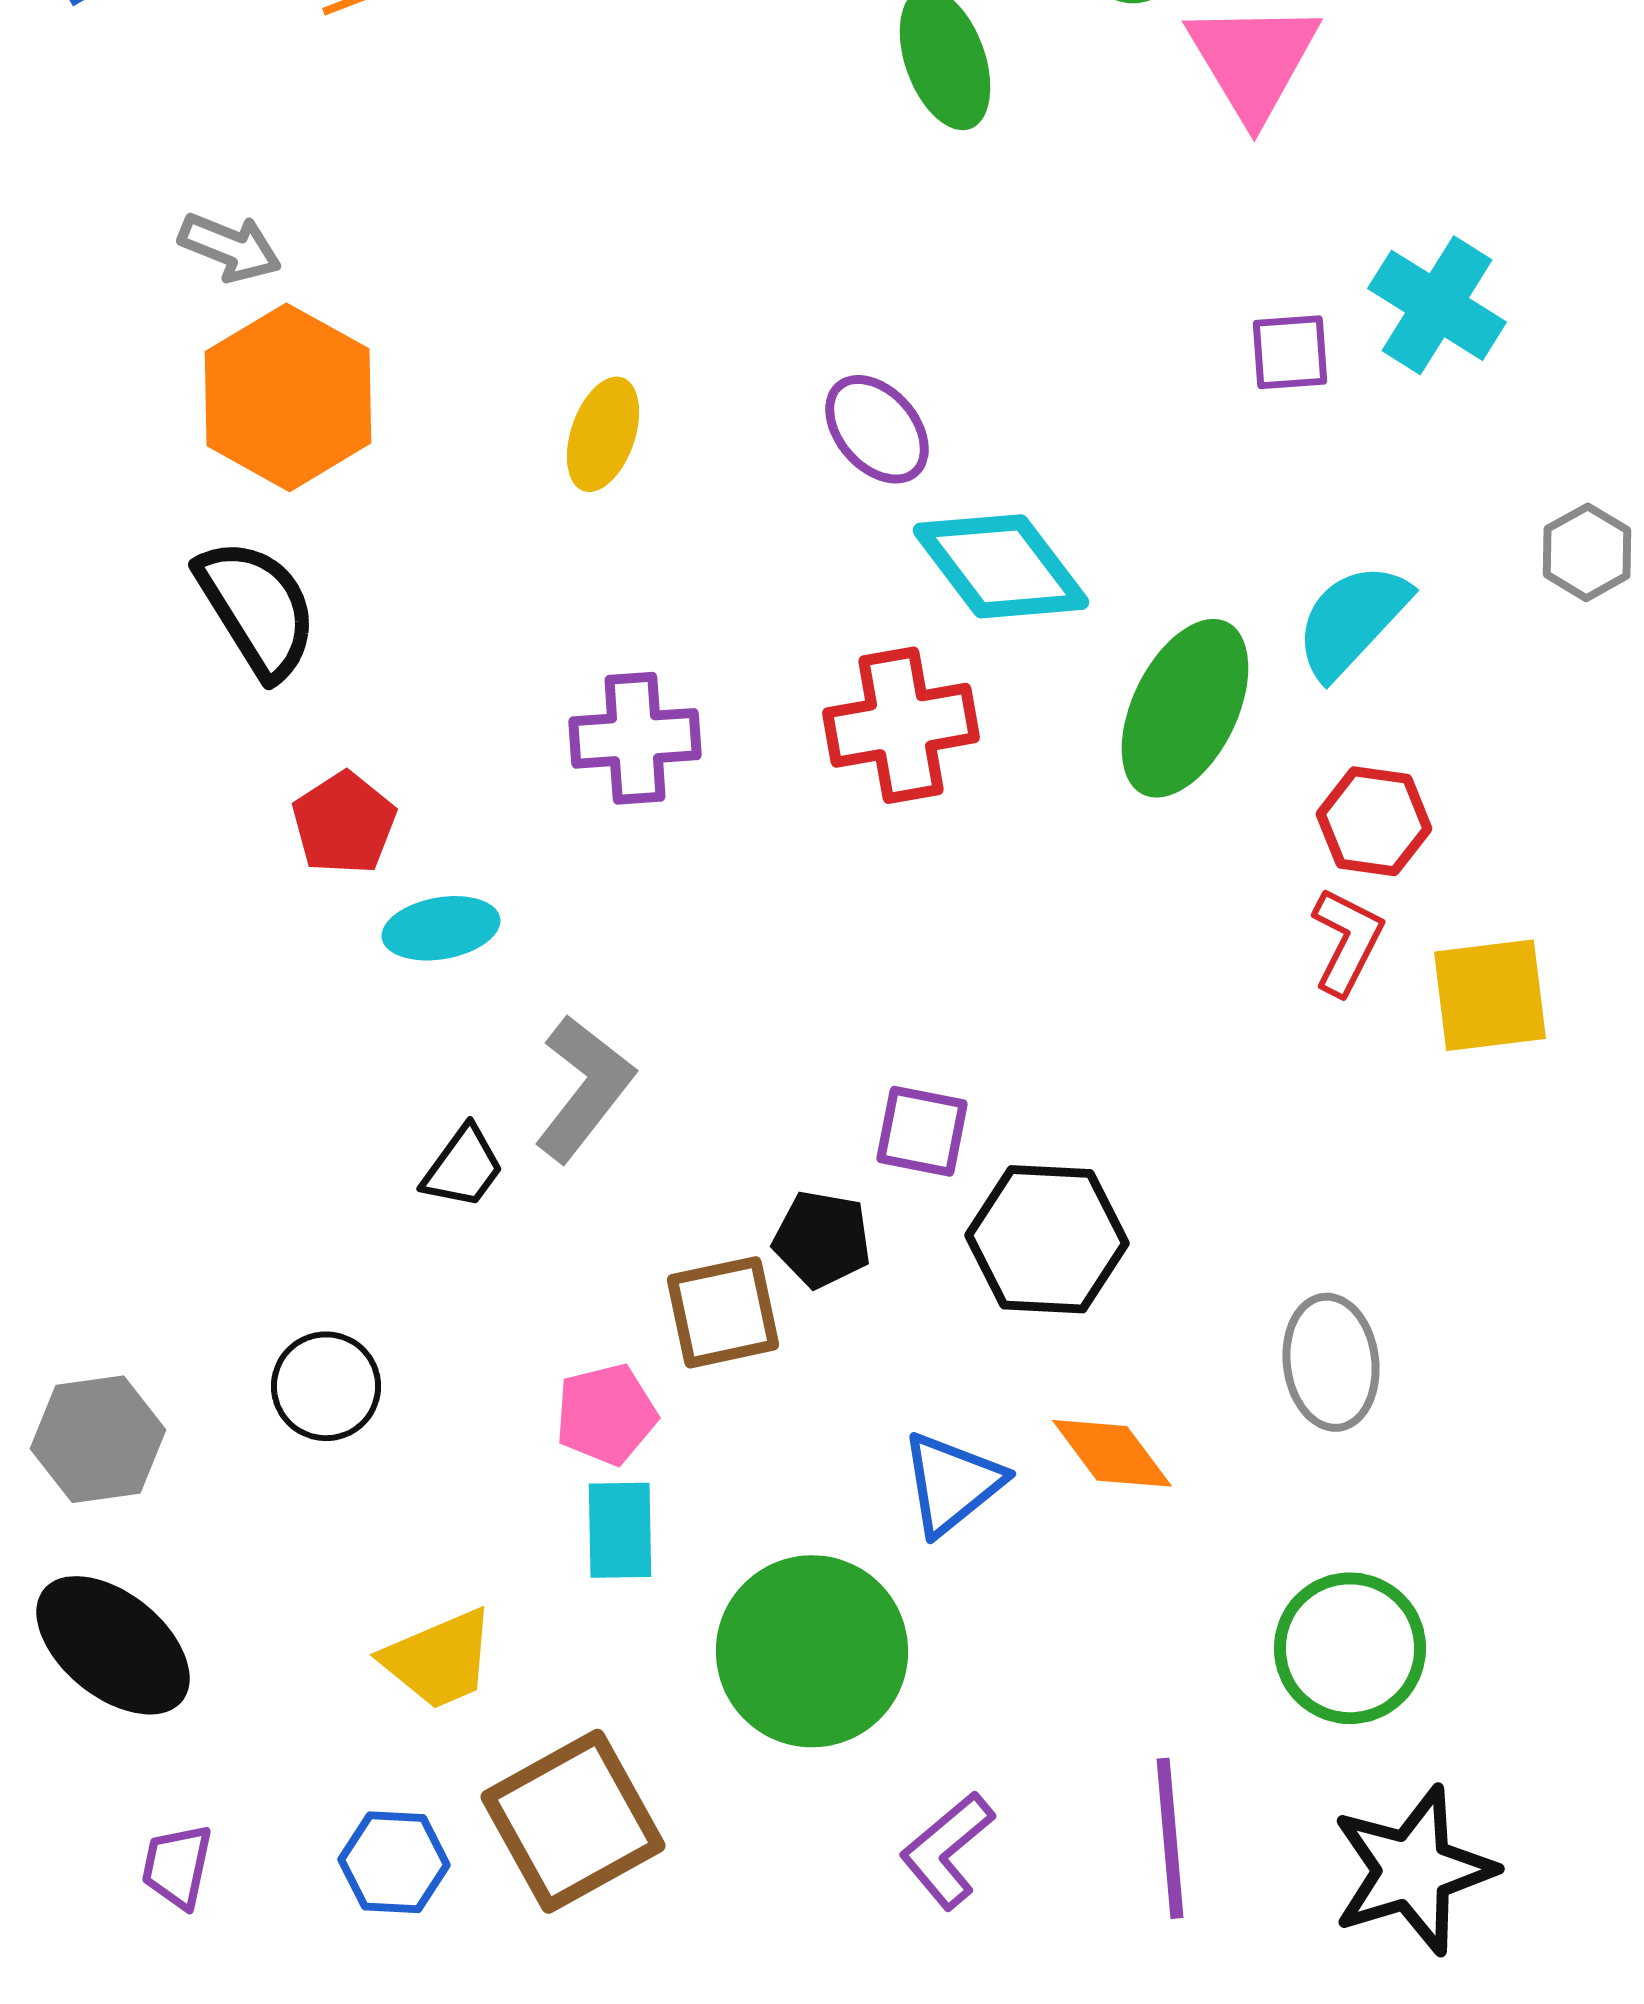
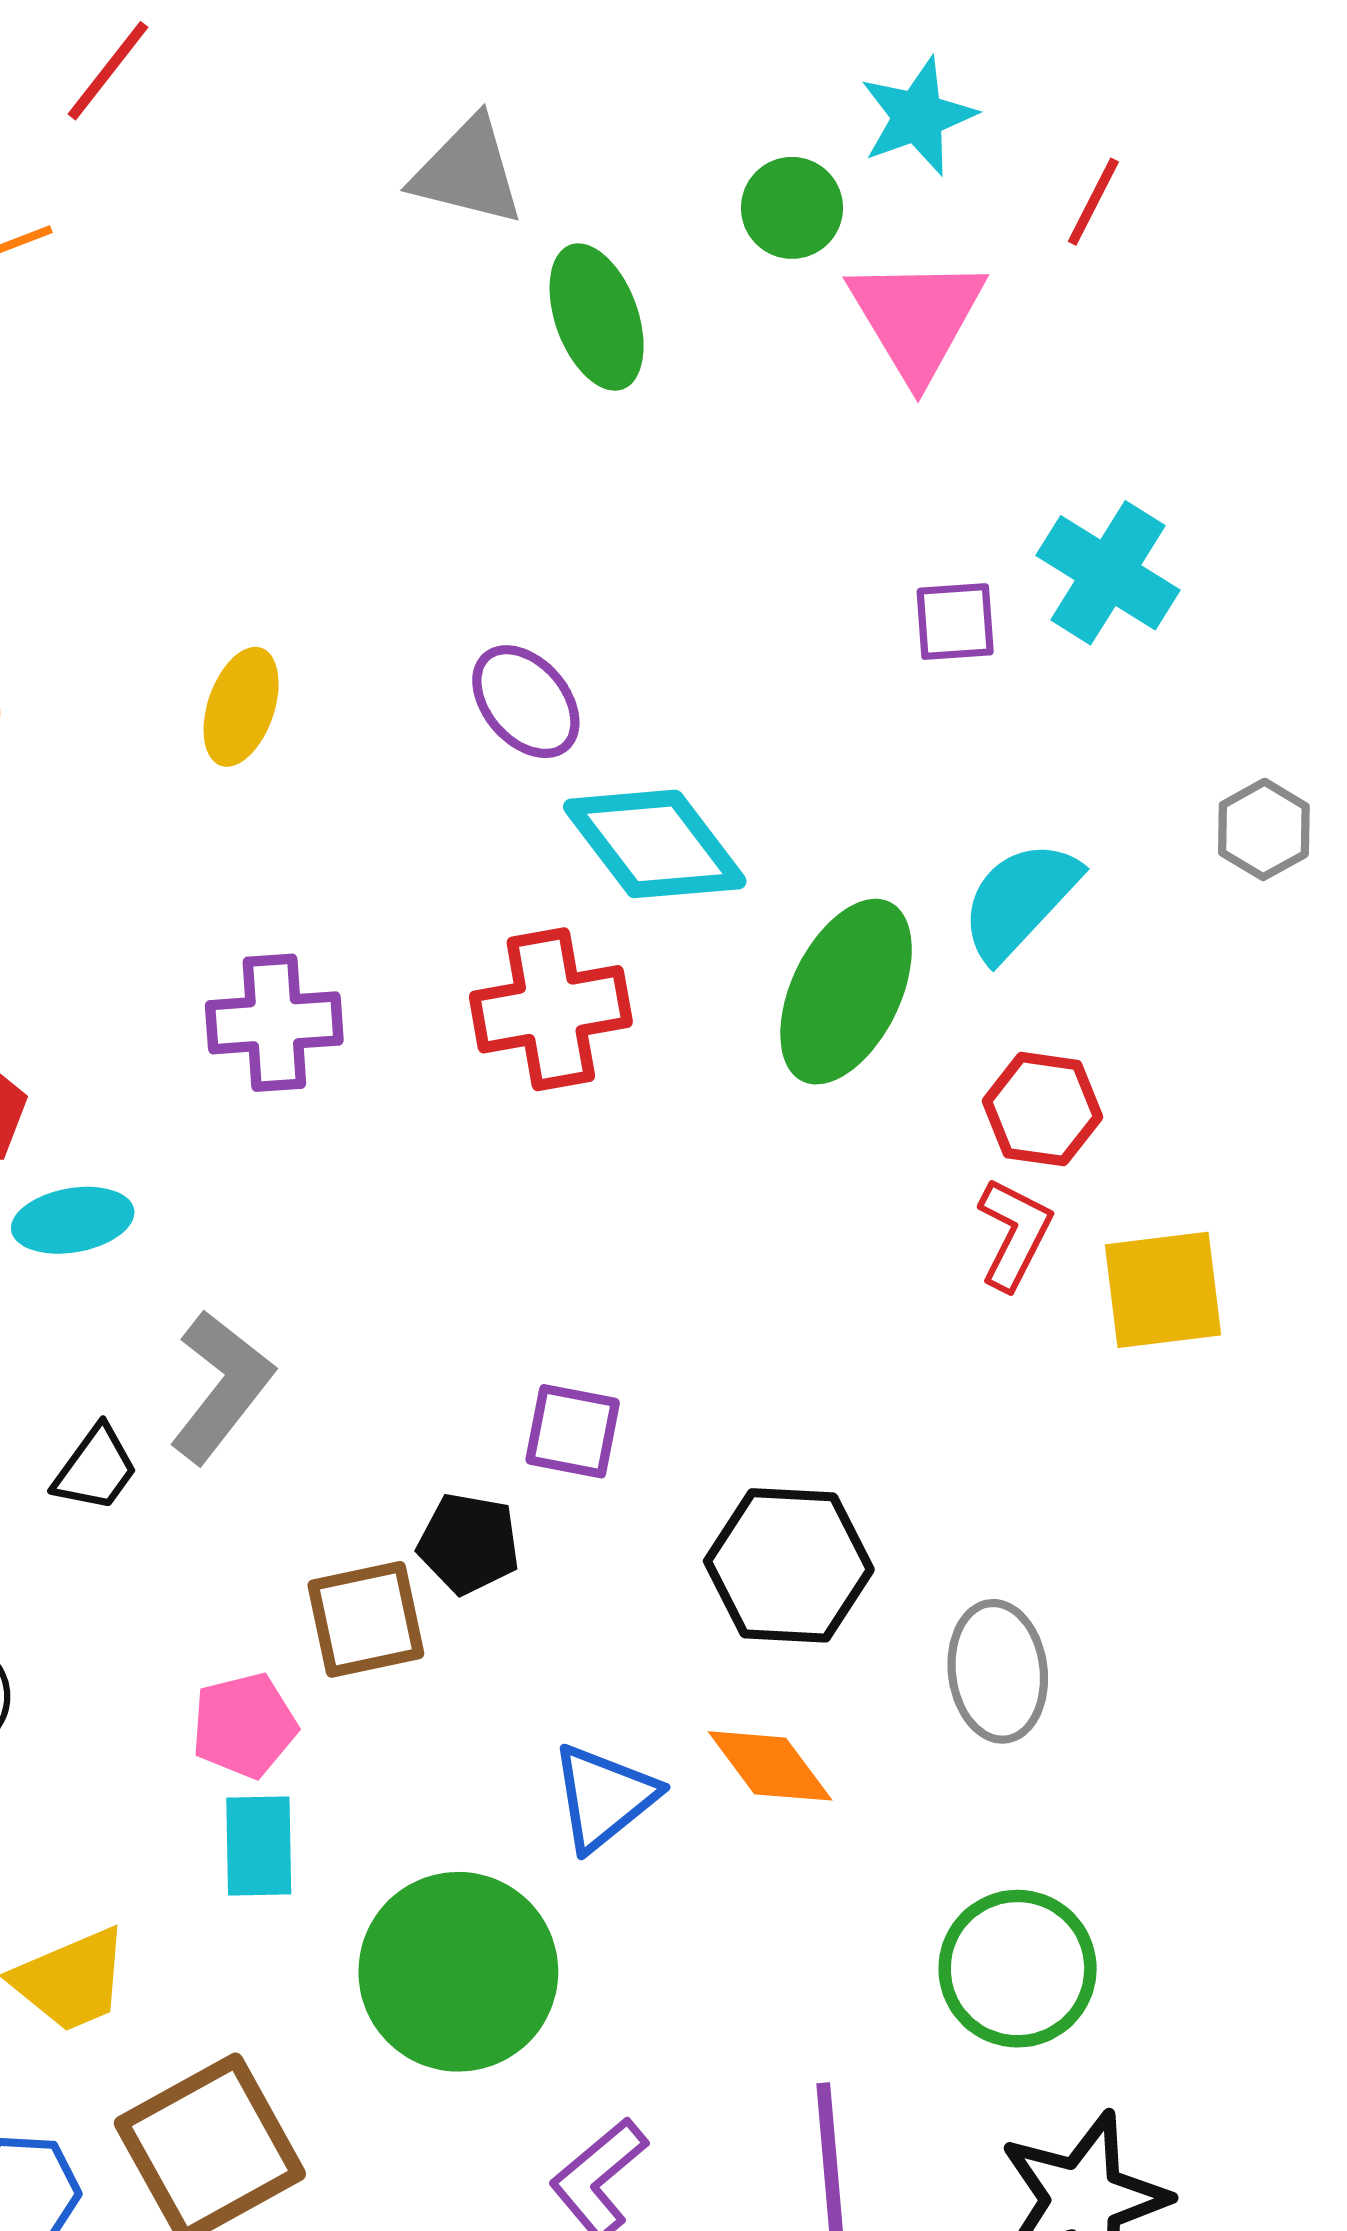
black hexagon: (1047, 1239) -> (789, 1565), moved

